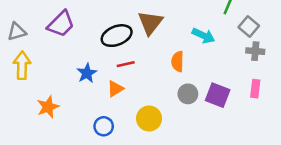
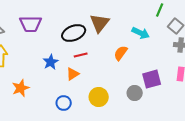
purple trapezoid: (61, 24) -> (31, 24), turned 45
orange semicircle: (178, 61) -> (121, 53), turned 35
gray circle: (188, 94) -> (135, 93), moved
purple square: (218, 95) -> (152, 79), turned -36

